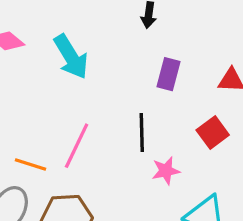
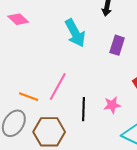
cyan arrow: (71, 57) -> (75, 33), moved
black line: (142, 133) -> (84, 109), moved

